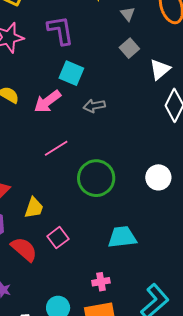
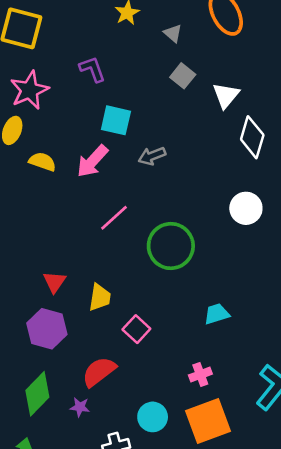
purple L-shape: (60, 30) -> (92, 69), size x0.7
white circle: (158, 177) -> (246, 208), moved
cyan trapezoid: (122, 237) -> (217, 314), size x0.7
red semicircle: (24, 249) -> (99, 372), moved, turned -68

